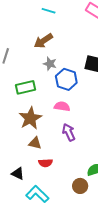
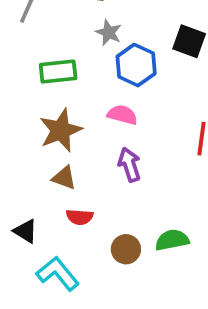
brown circle: (80, 186) -> (126, 249), moved

